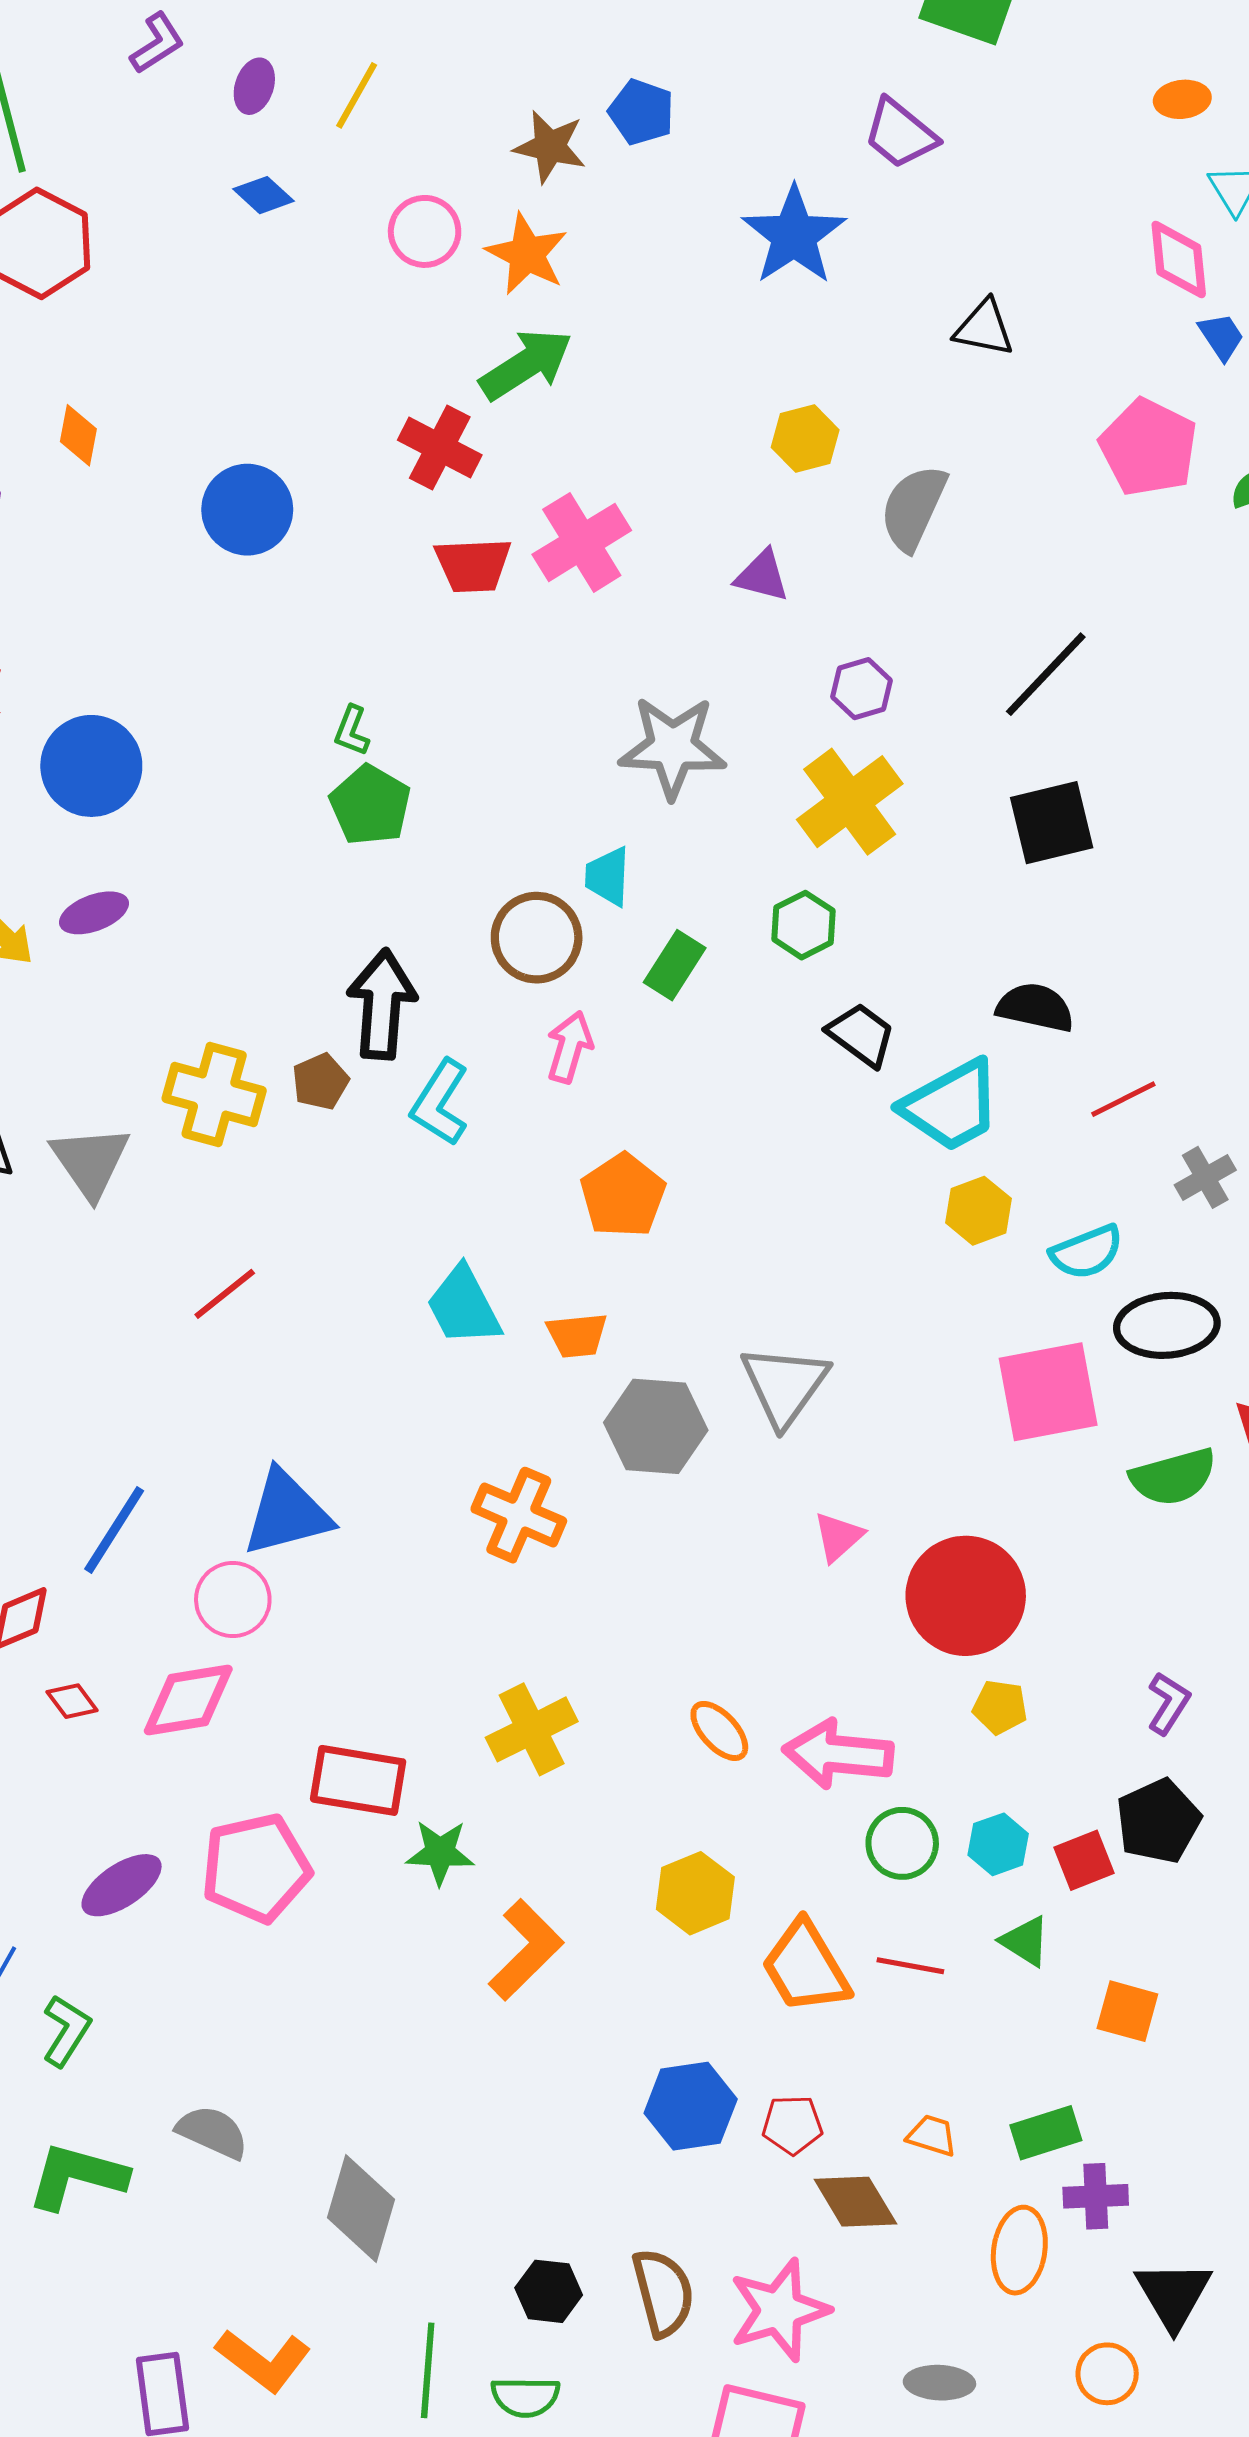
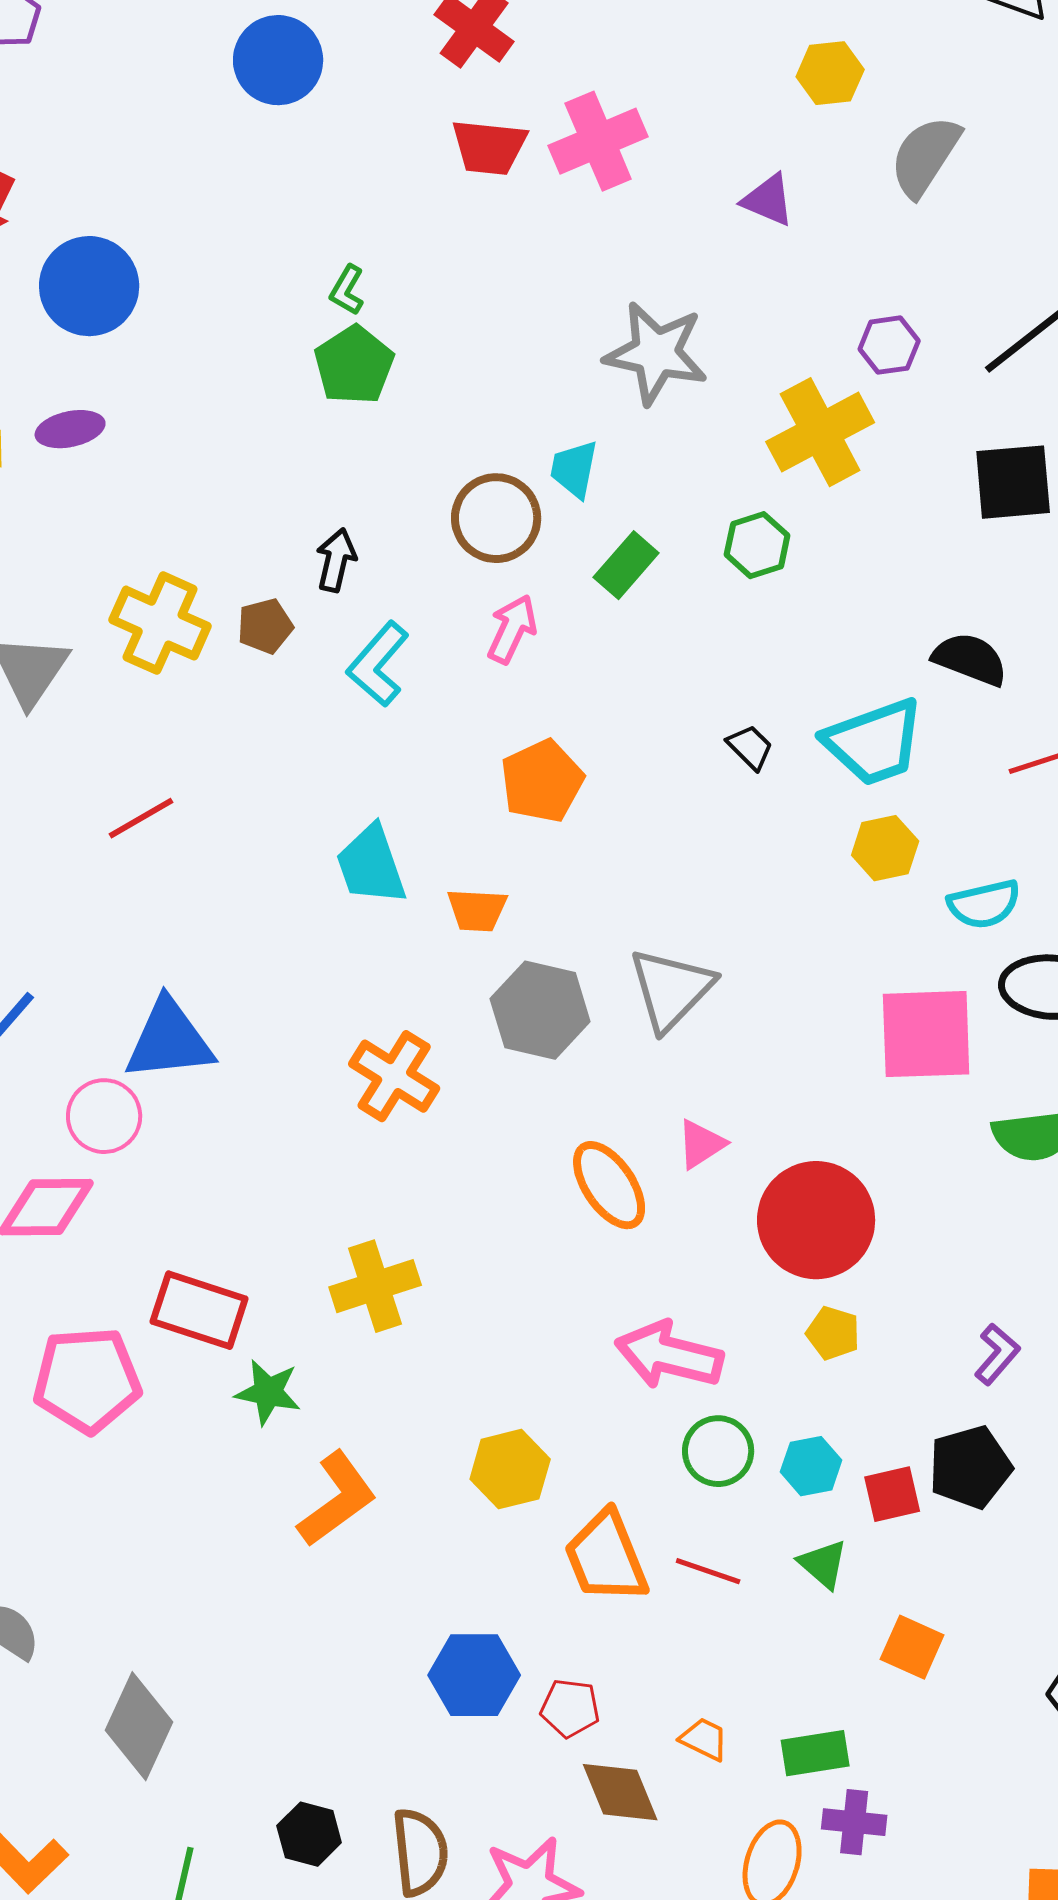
purple hexagon: (861, 689) -> (889, 345), moved
black arrow: (382, 1004) -> (336, 560), size x0.6
black trapezoid: (861, 1035) -> (750, 747), moved, size x0.7
orange ellipse: (719, 1731) -> (609, 1185), moved, size x1.4

